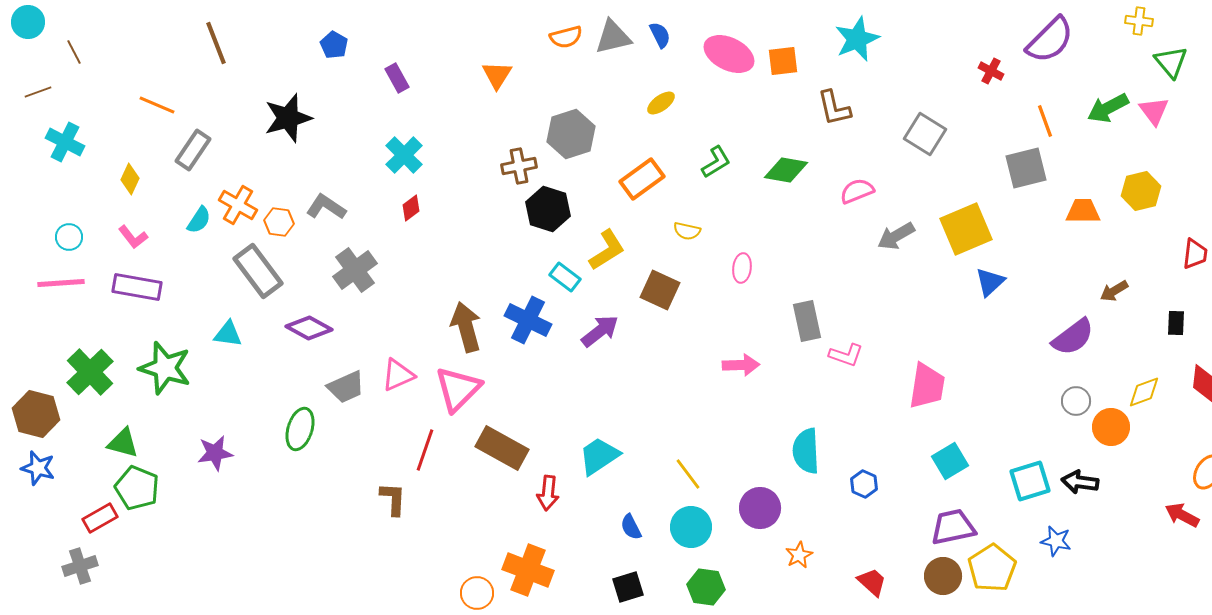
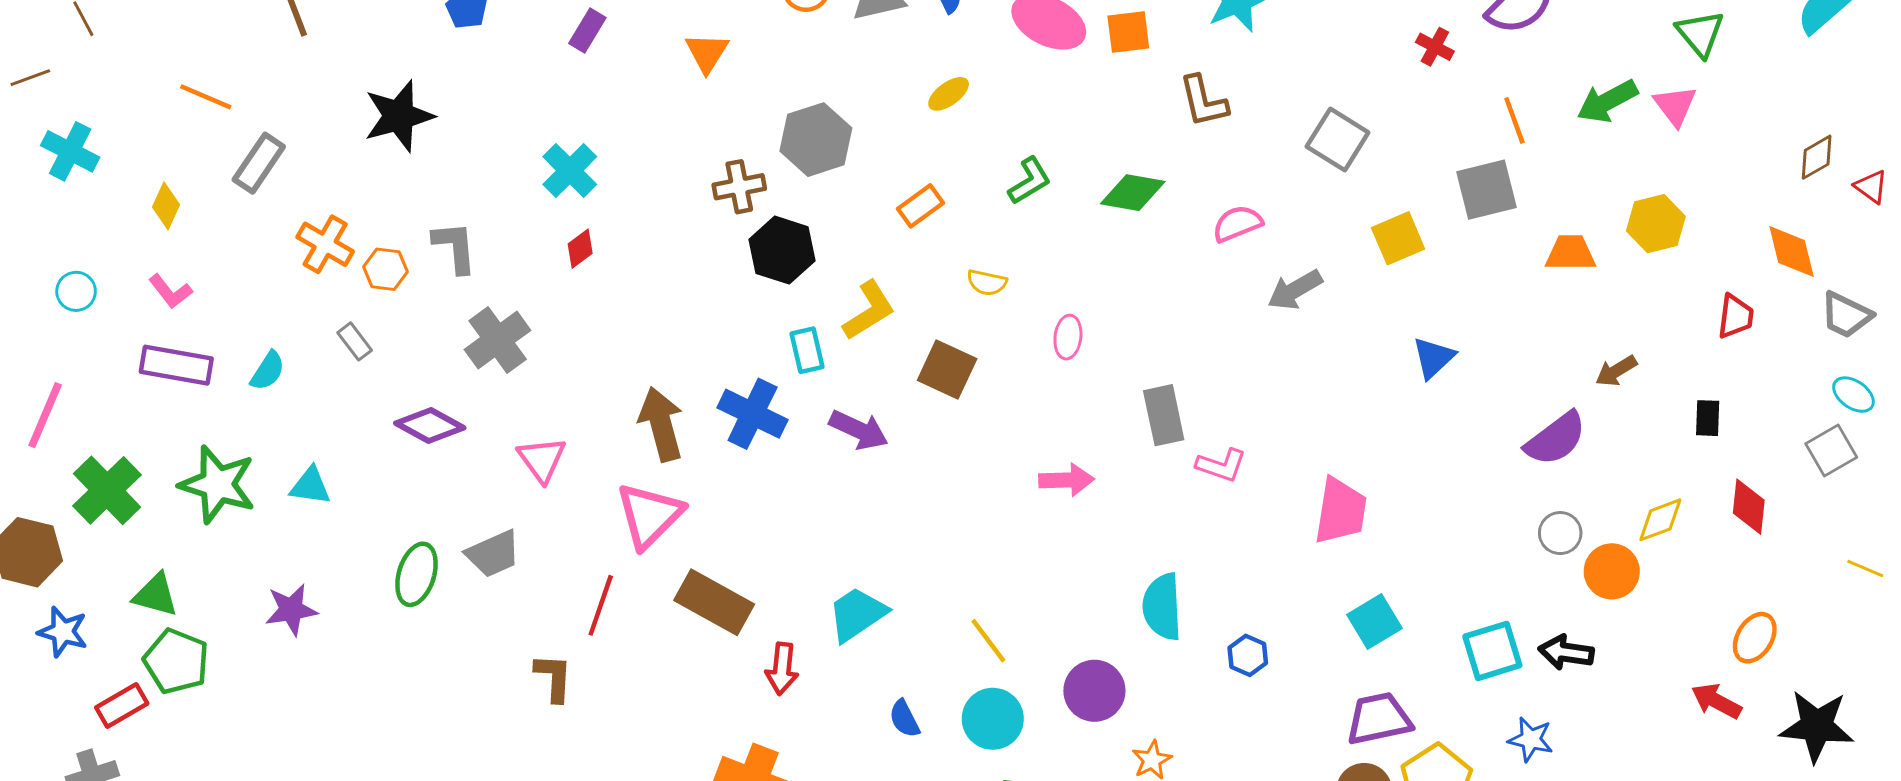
purple rectangle: (397, 78) -> (587, 30), moved, turned 60
orange rectangle: (642, 179) -> (921, 206), size x0.7
gray L-shape: (326, 207) -> (455, 247), turned 51
cyan semicircle: (199, 220) -> (268, 371), moved
yellow square: (966, 229) -> (1398, 238), moved, size x0.7
gray rectangle: (258, 271) -> (355, 341), size x0.5
cyan rectangle: (565, 277) -> (807, 350), turned 40
pink line: (61, 283) -> (45, 415), moved, turned -63
purple arrow: (600, 331) -> (859, 430), turned 63
cyan triangle: (228, 334) -> (310, 486), moved
pink triangle: (398, 375) -> (542, 459), moved, turned -42
gray trapezoid: (346, 387) -> (493, 554), moved
blue star: (38, 468) -> (63, 632), moved

